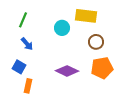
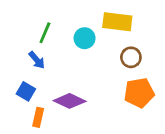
green line: (23, 20) -> (45, 33), moved
purple diamond: (67, 71) -> (70, 101), moved

